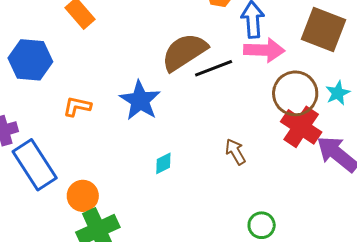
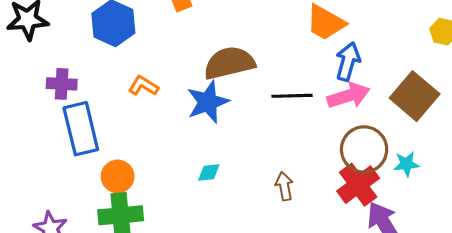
pink arrow: (264, 50) -> (349, 96), turned -39
brown semicircle: (184, 52) -> (229, 63), moved

